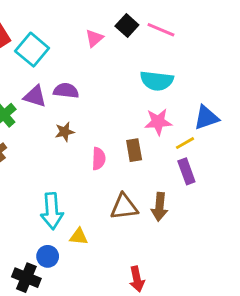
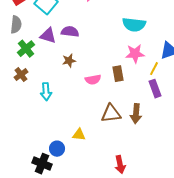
yellow line: (185, 143) -> (154, 69), turned -32
pink semicircle: (99, 159) -> (93, 80), turned 77
cyan arrow: (52, 211) -> (46, 92), moved, size x0.7

